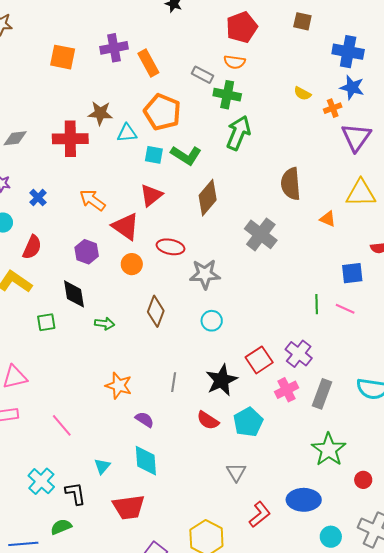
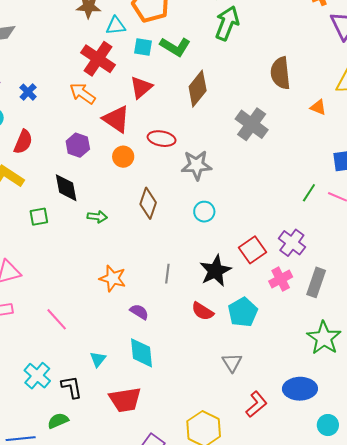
red cross: (70, 139) -> (98, 59), moved, turned 36
green line: (317, 304) -> (309, 193), turned 36

